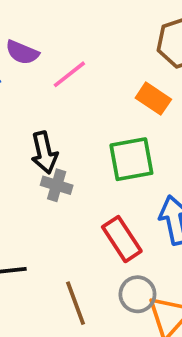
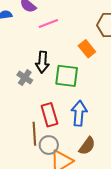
black arrow: (44, 153) -> (42, 62), moved
brown line: (76, 303) -> (34, 134), moved

